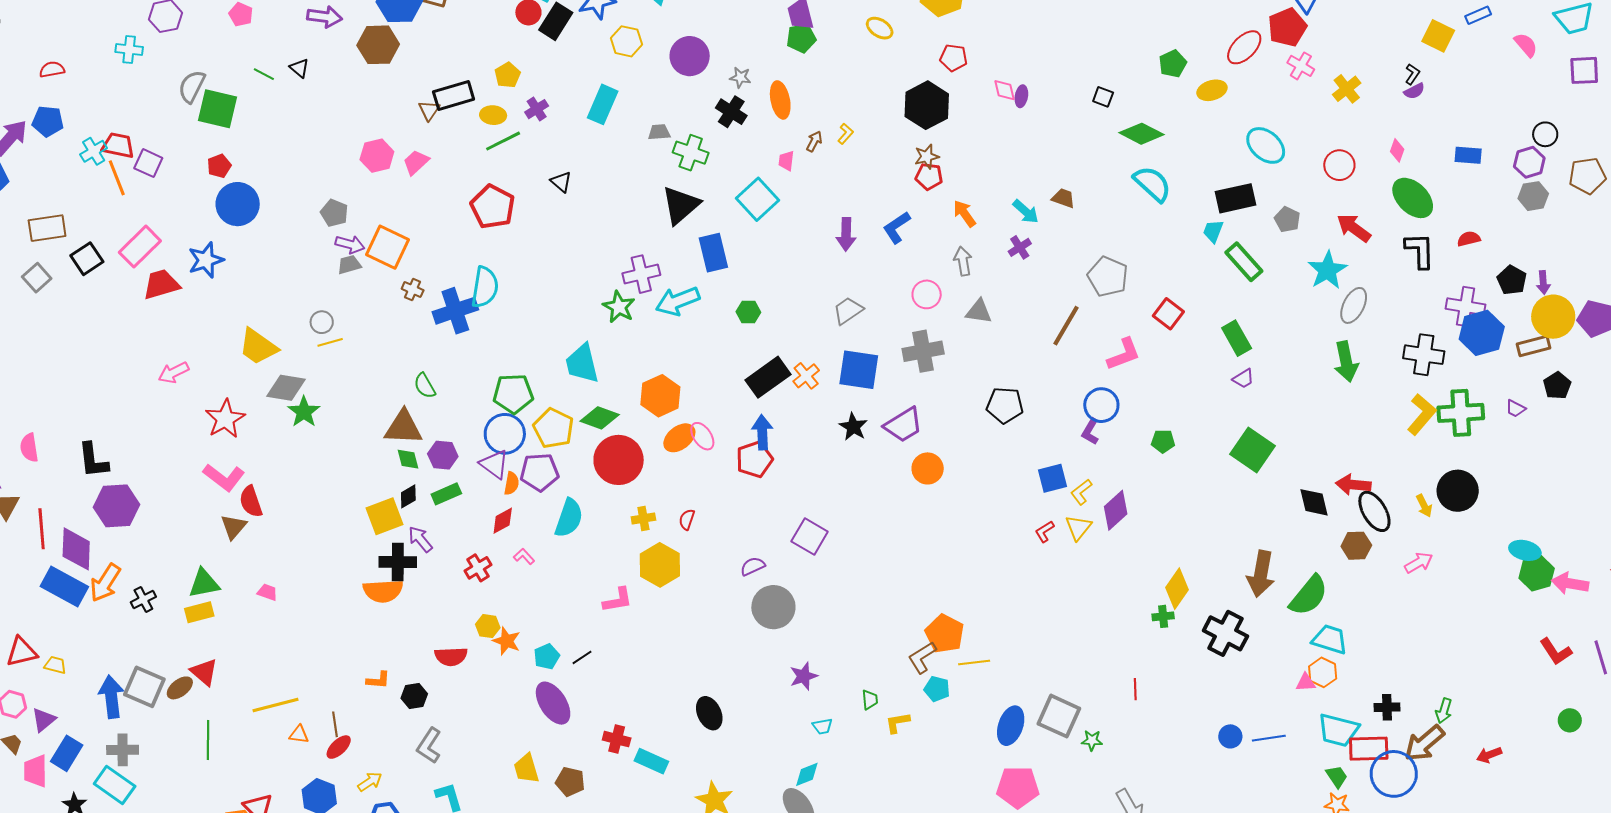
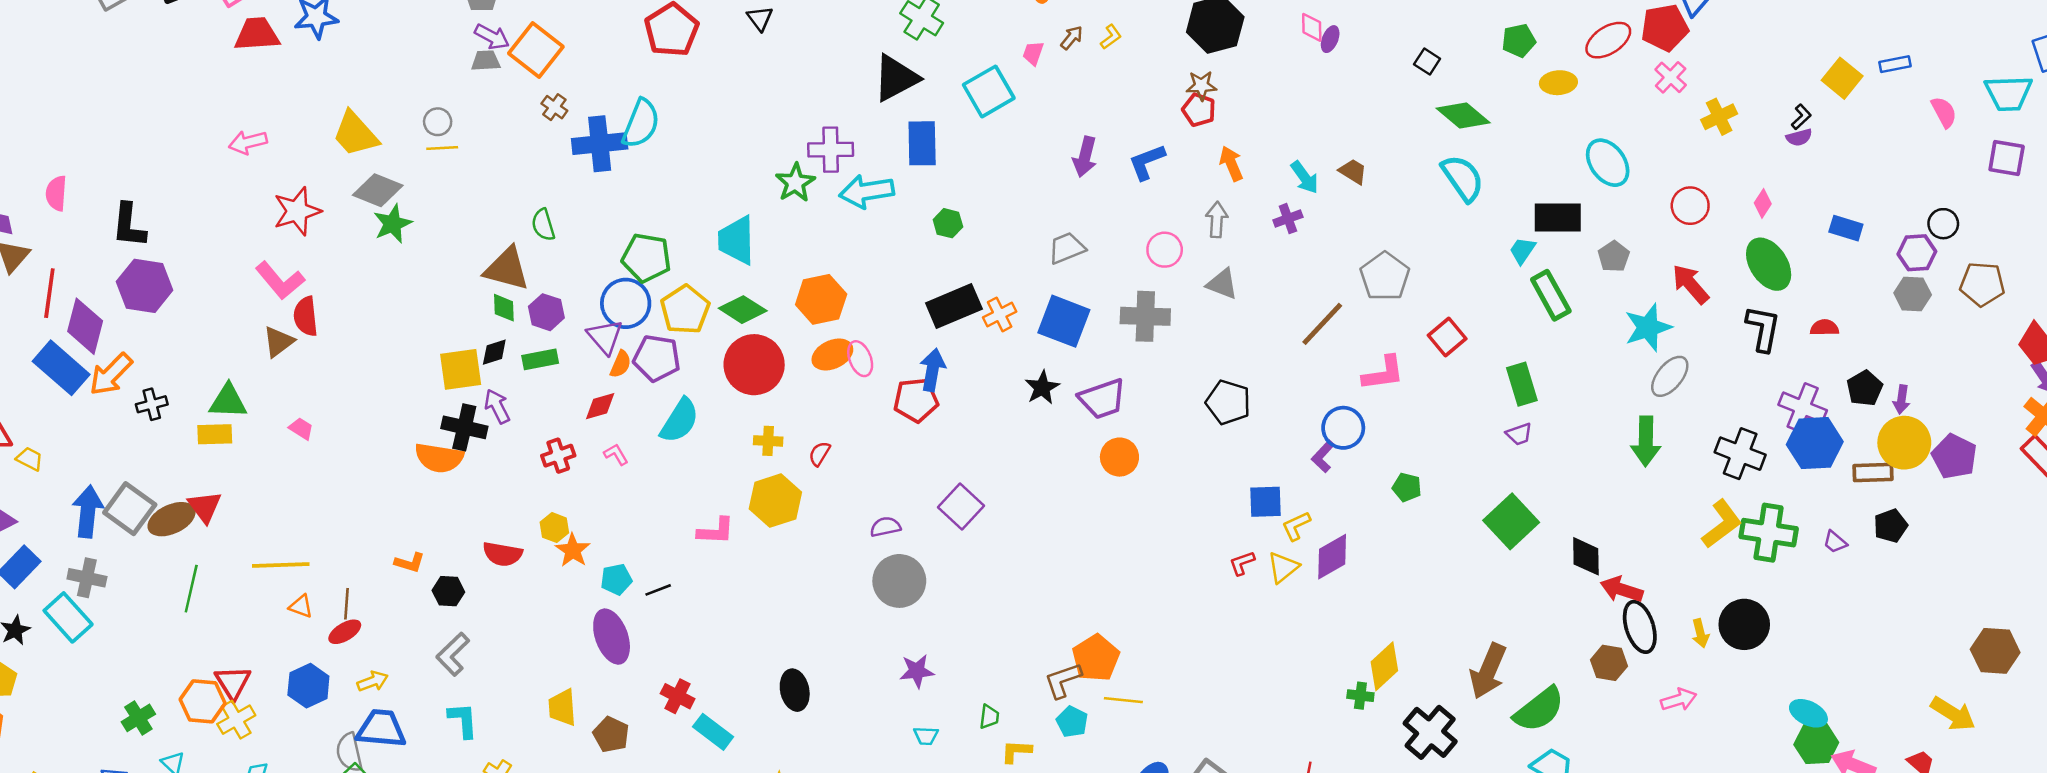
black diamond: (1314, 502) -> (1586, 556), moved
brown ellipse: (180, 688) -> (172, 519), size x1.4

